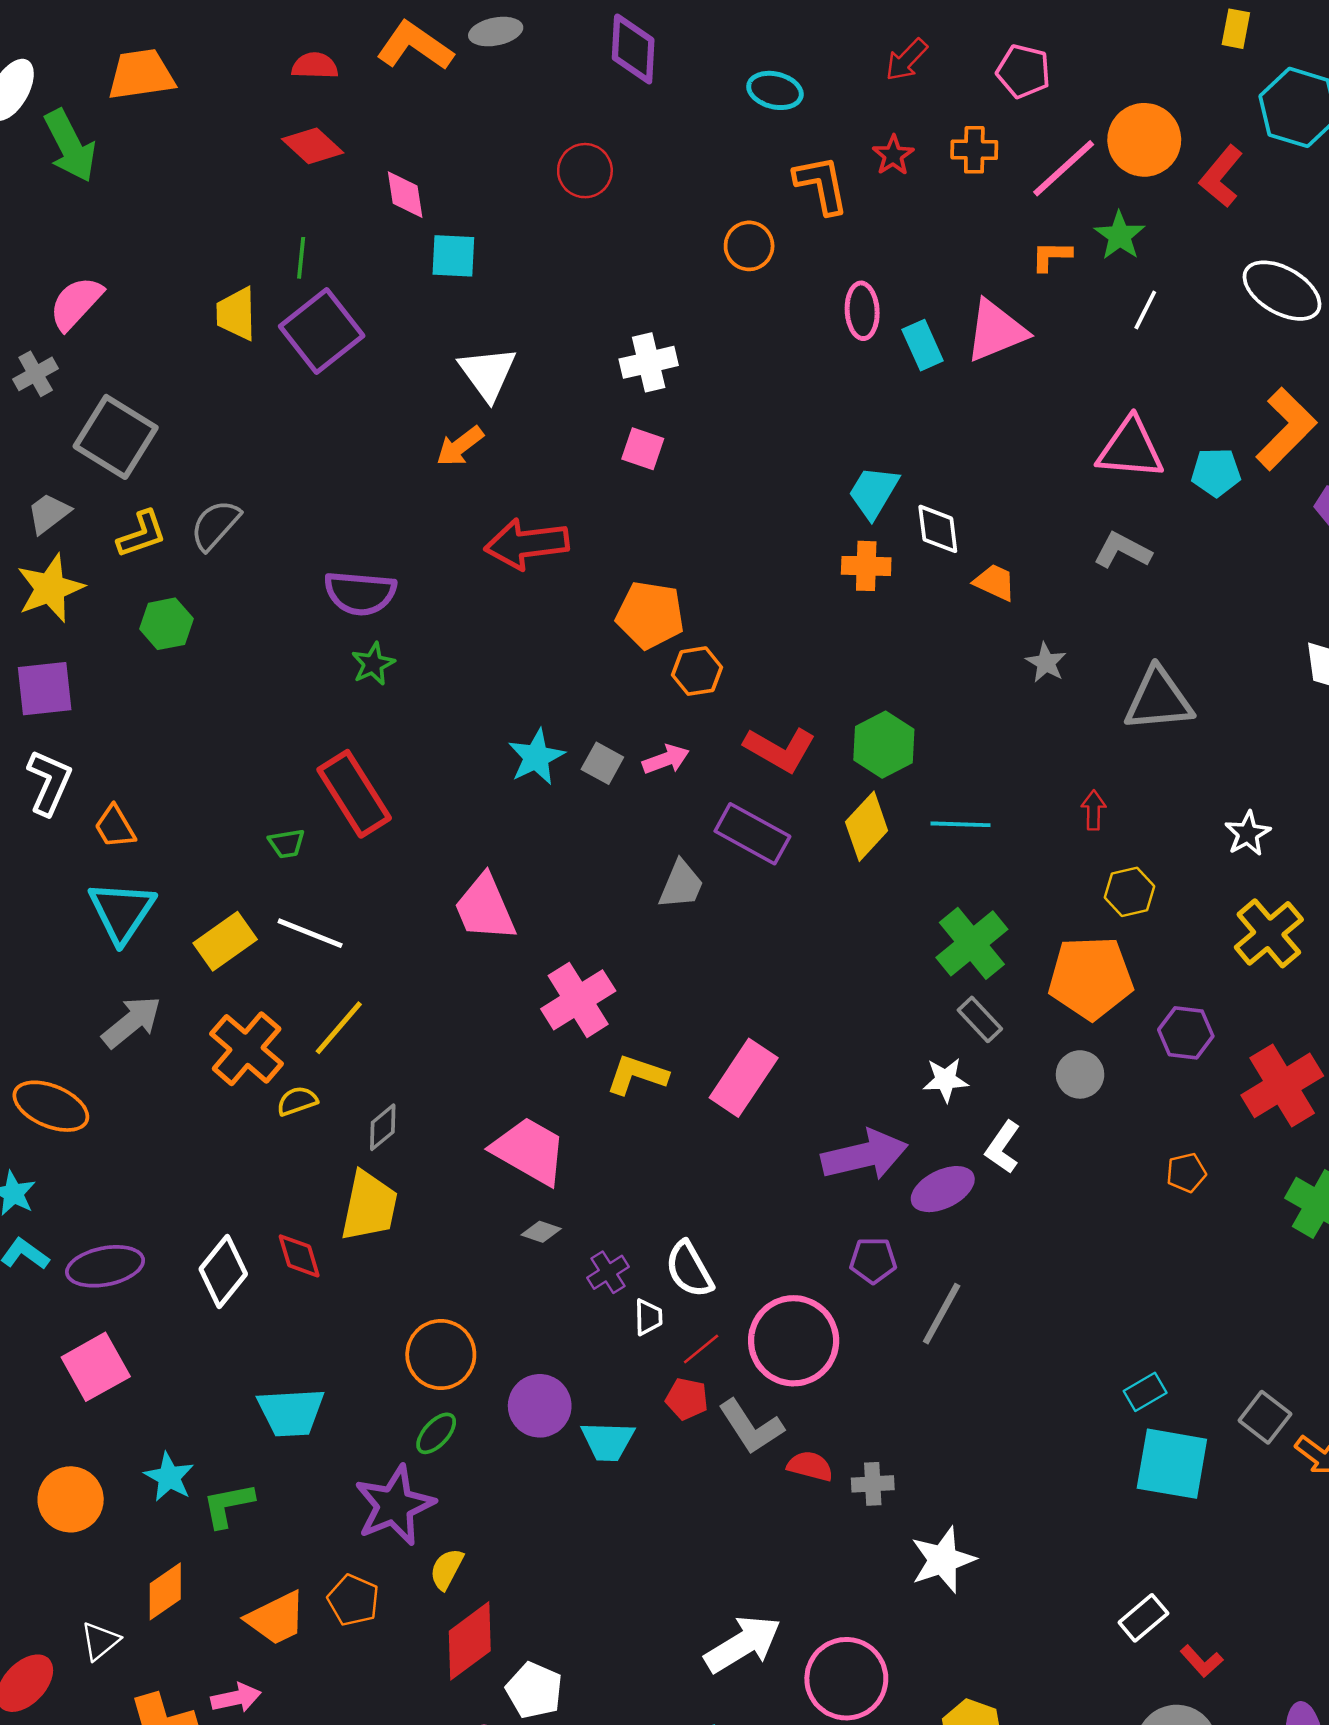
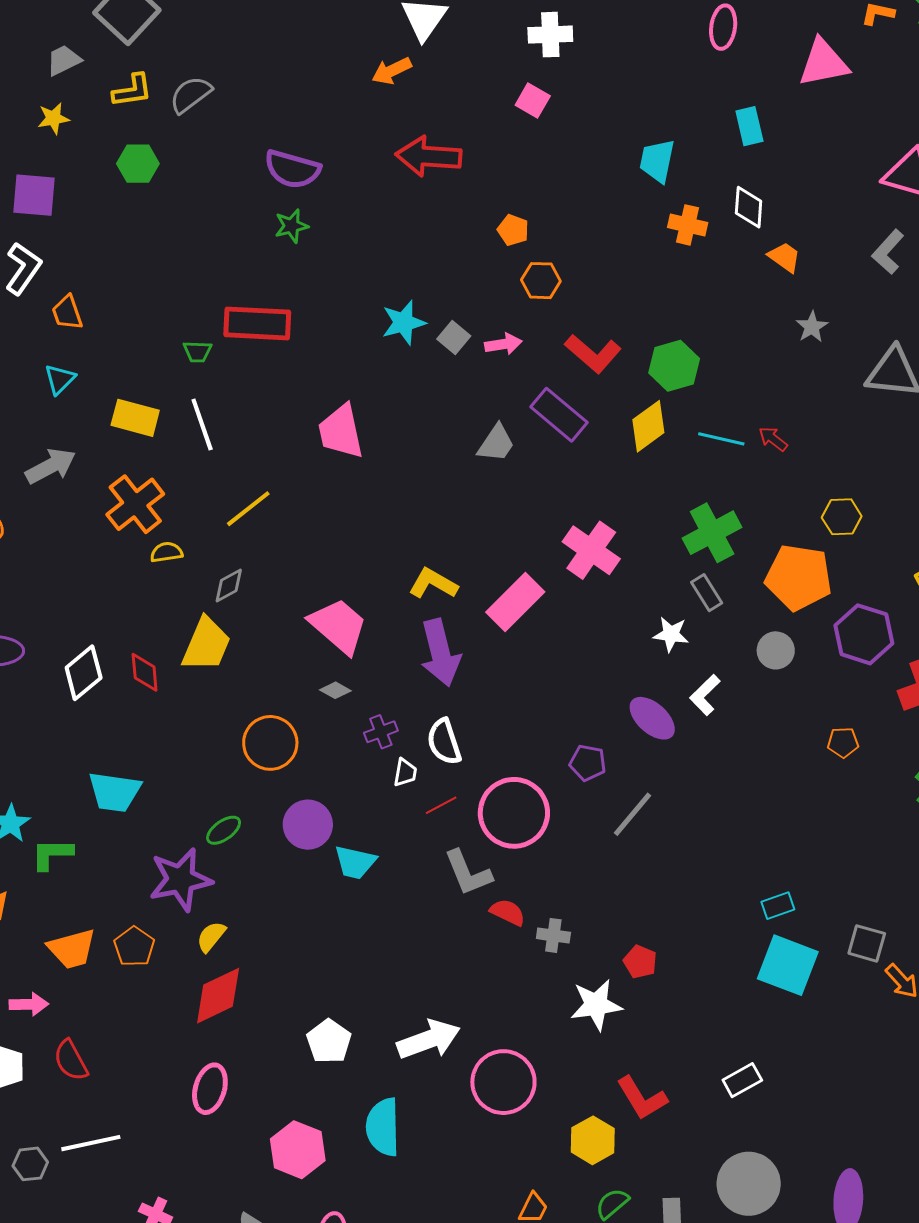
cyan rectangle: (923, 345) -> (749, 126), moved
cyan trapezoid: (874, 492) -> (657, 161), moved, turned -30
gray L-shape: (1122, 550) -> (888, 252), turned -87
yellow star: (50, 588) -> (53, 118), size x0.6
orange pentagon: (650, 615) -> (513, 230), size x0.6
red rectangle: (354, 794) -> (257, 323), turned -66
red arrow: (1094, 810) -> (773, 439), moved, turned -64
cyan triangle: (122, 912) -> (60, 379), size x0.6
white line: (310, 933) -> (202, 424), turned 38
yellow rectangle: (225, 941) -> (135, 418), turned 39
pink cross: (578, 1000) -> (591, 550), moved, turned -34
yellow line: (339, 1028) -> (248, 509), moved
purple hexagon: (1186, 1033) -> (864, 634), size x1.4
purple arrow: (865, 1155) -> (440, 653), moved, turned 78
purple ellipse: (943, 1189) -> (652, 718), turned 57
orange circle: (441, 1355) -> (270, 743), moved
red pentagon: (687, 1399) -> (640, 962), moved
gray square: (1265, 1417) -> (867, 943), turned -33
red L-shape: (1202, 1661) -> (642, 1098), moved, size x1.6
white pentagon: (534, 1690) -> (329, 1041), moved

